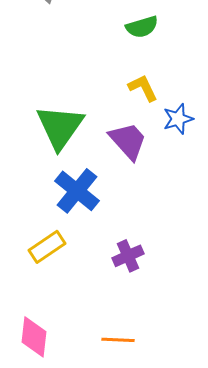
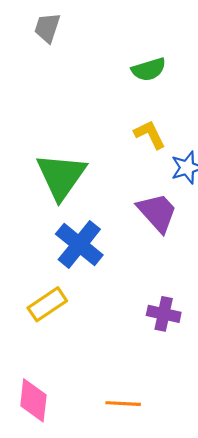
purple trapezoid: (128, 141) -> (157, 212), moved
purple cross: (128, 256) -> (164, 314), moved, turned 36

